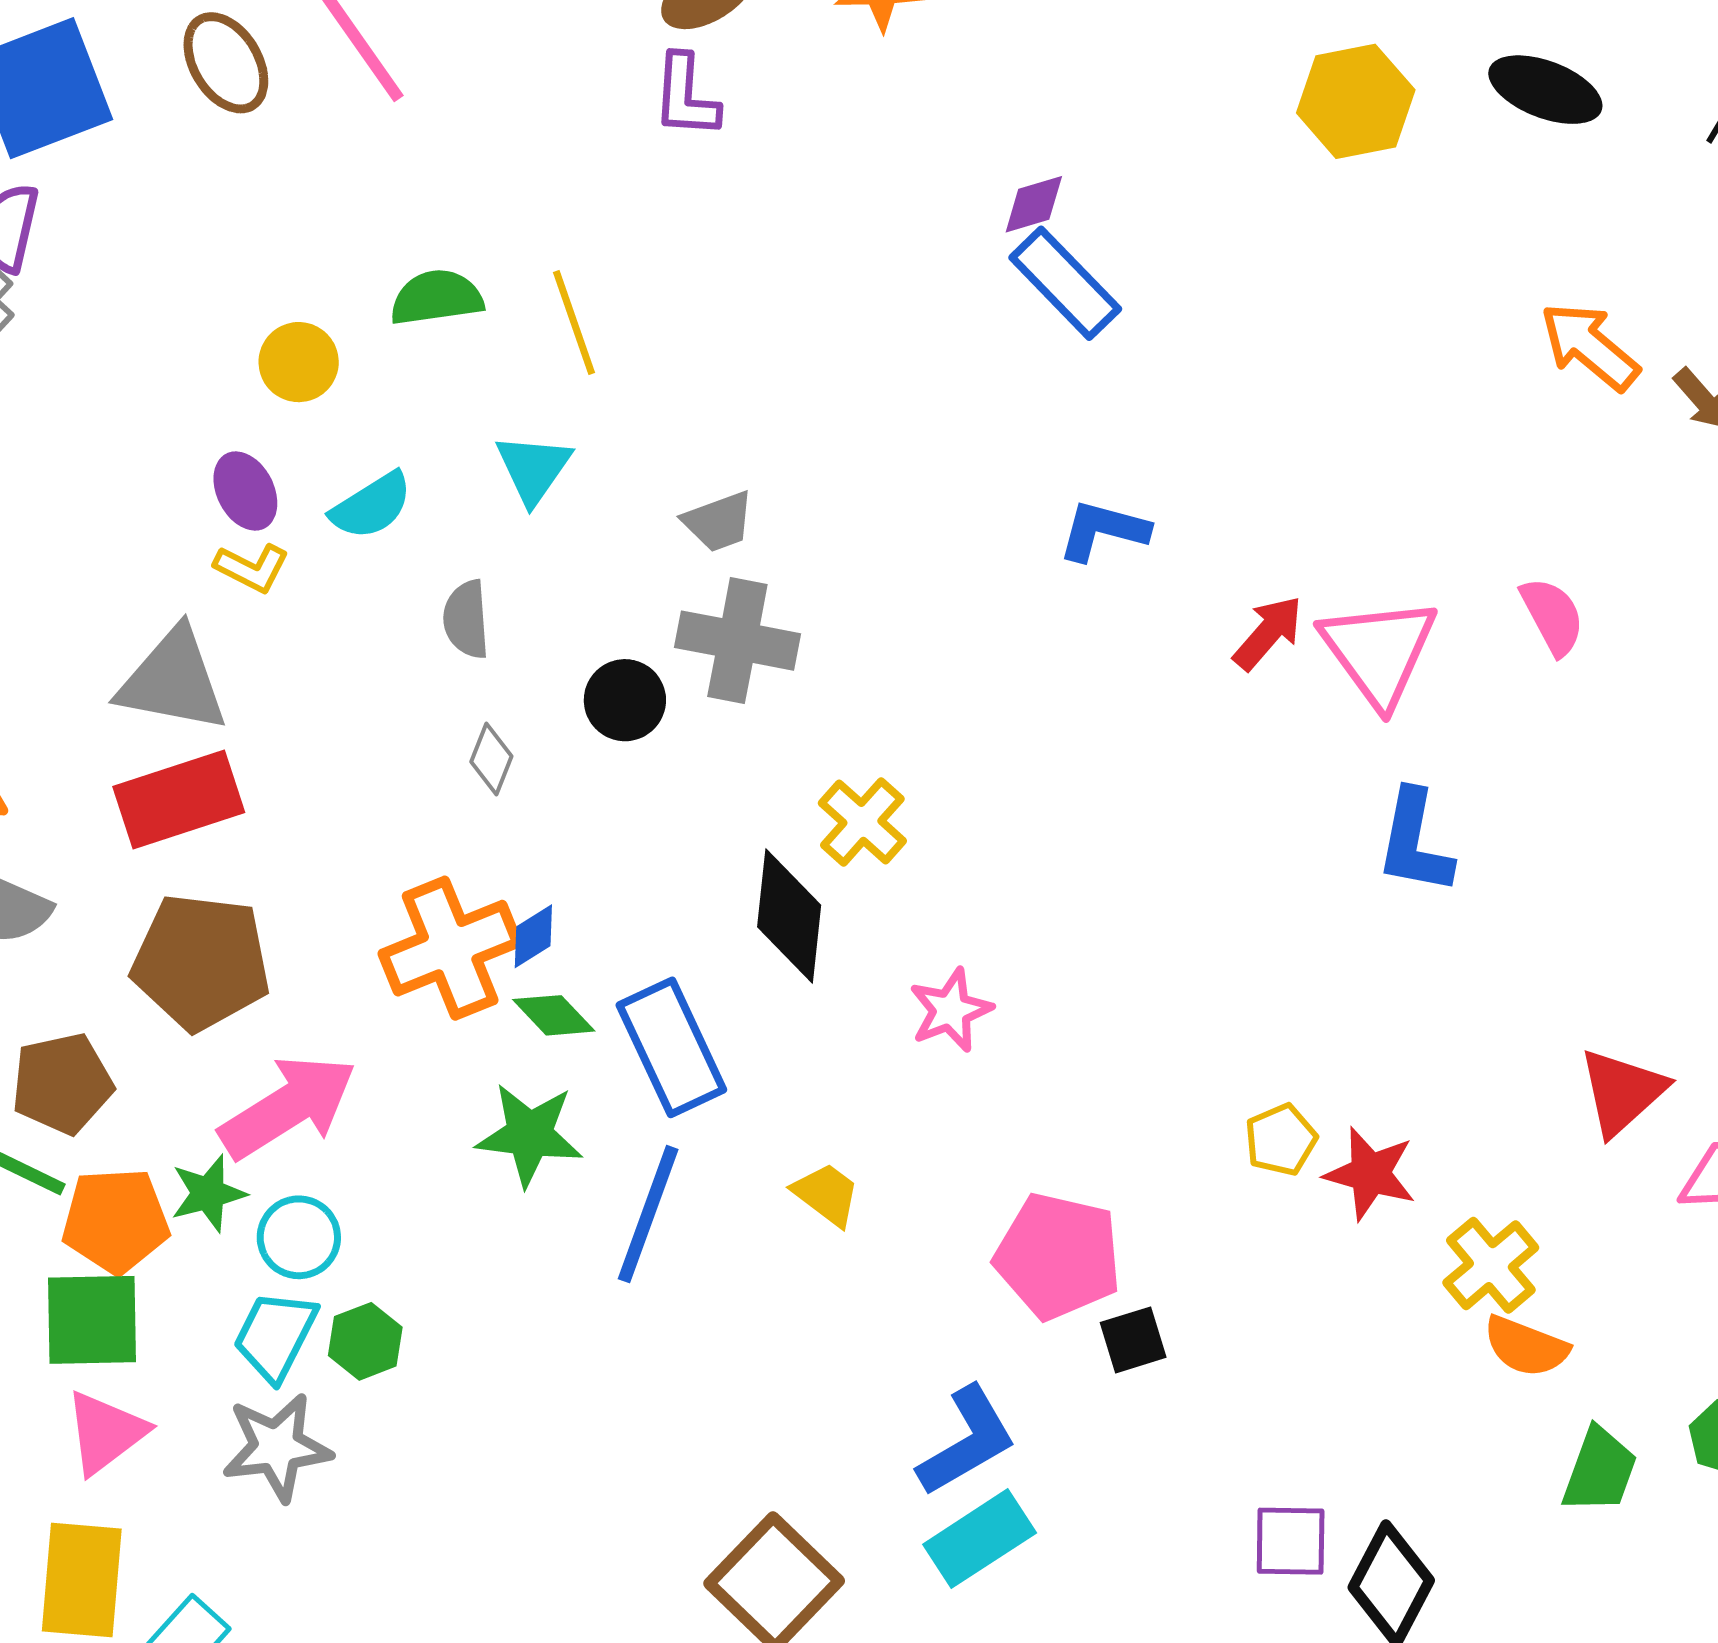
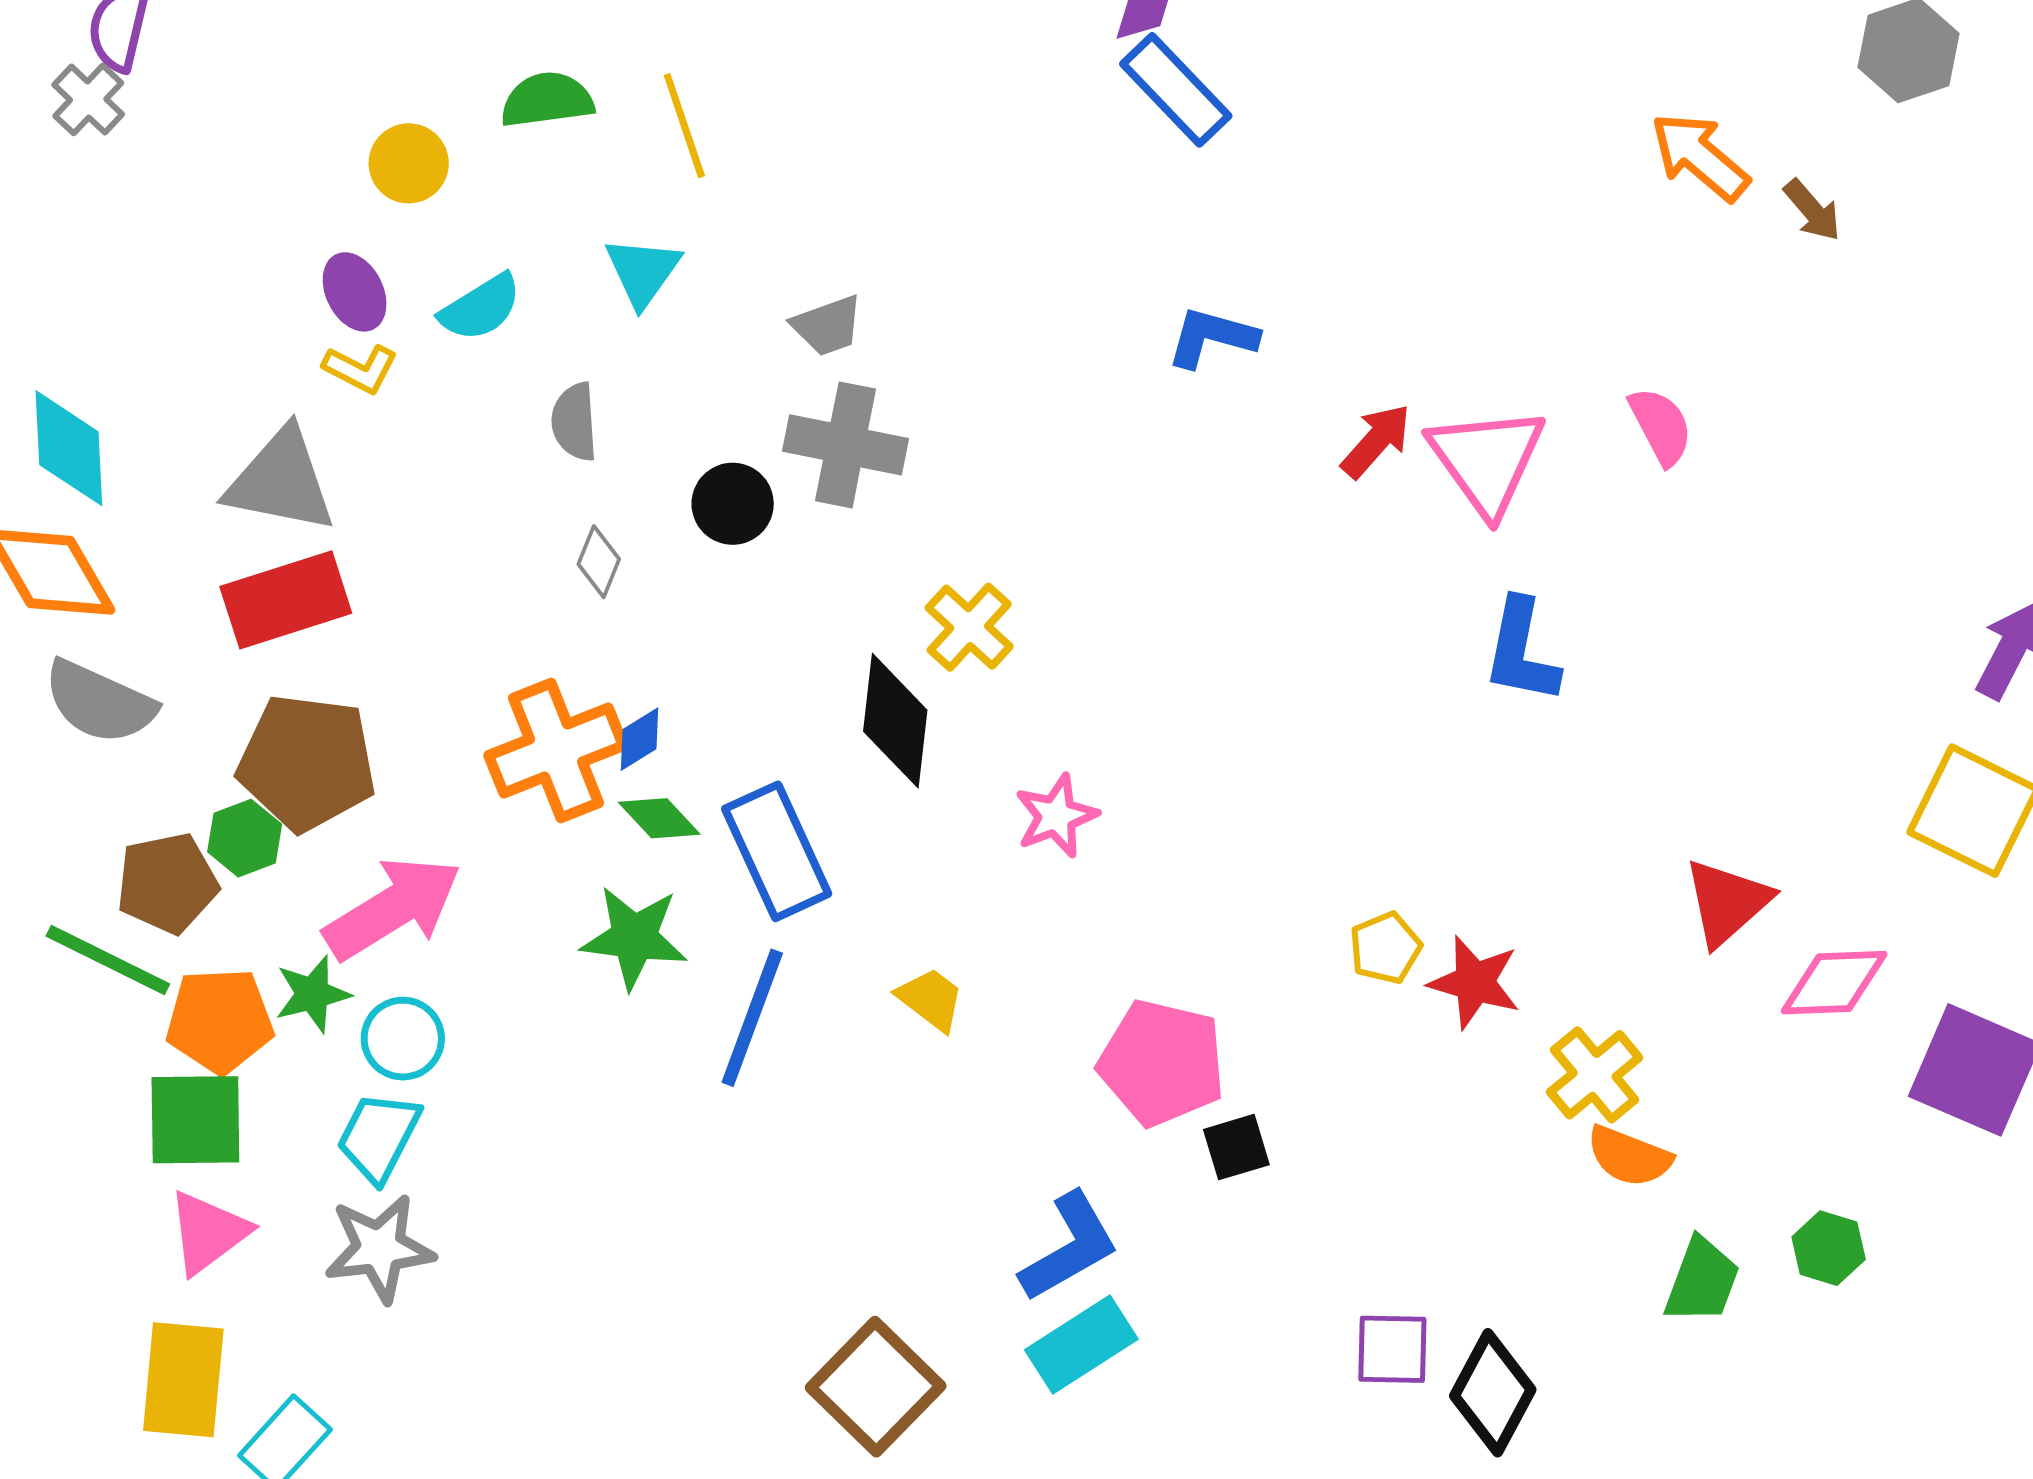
green hexagon: (365, 1341) -> (245, 838), moved

